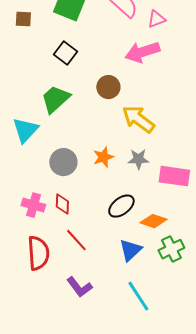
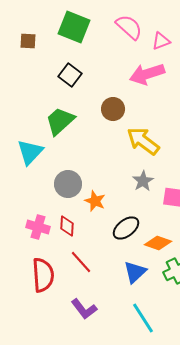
orange star: (103, 157) -> (95, 201), moved, turned -30
gray star: (138, 159) -> (143, 181), turned -30

